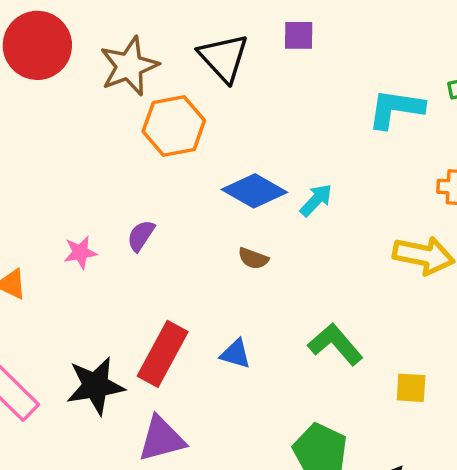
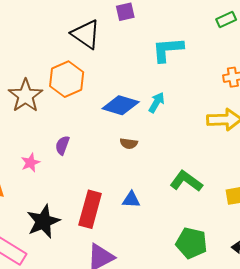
brown star: (129, 66) -> (25, 96), moved
cyan L-shape: (396, 109) -> (168, 50), moved
black star: (95, 386) -> (43, 221), moved

